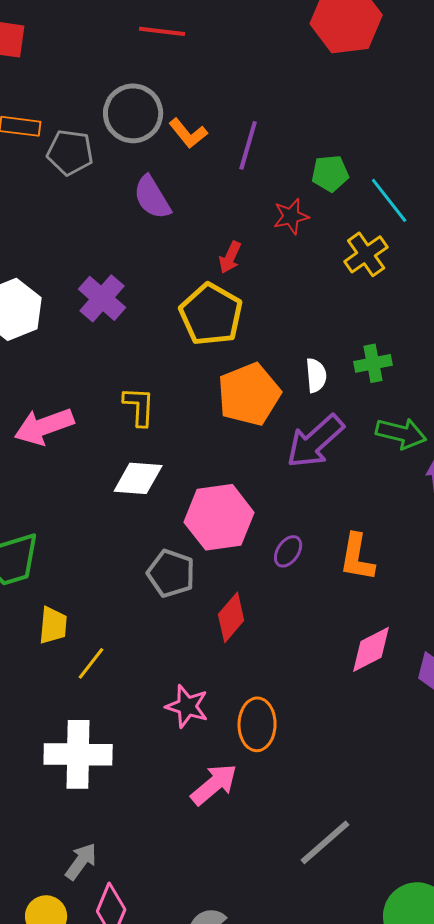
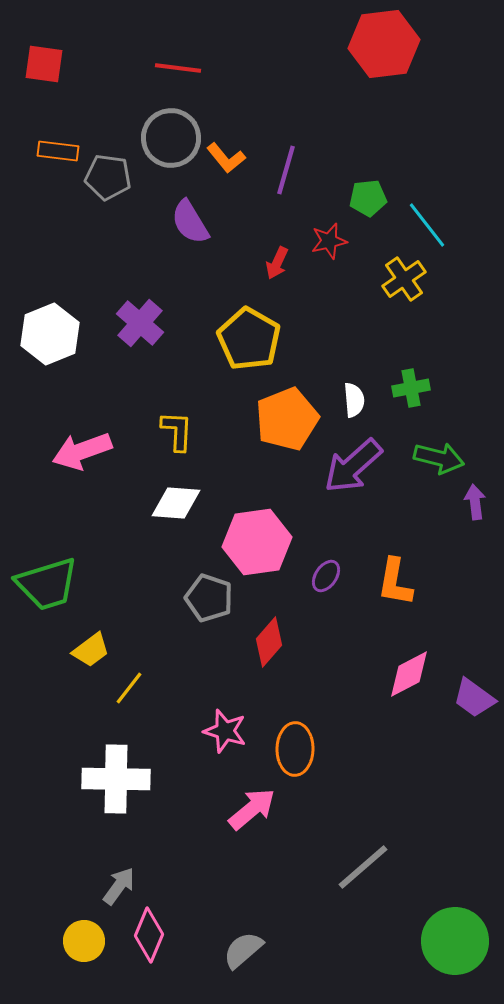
red line: (162, 31) -> (178, 68), moved
red arrow: (230, 257) -> (277, 263), moved
yellow trapezoid: (53, 625) -> (91, 650), turned 48

